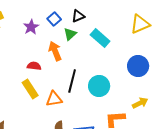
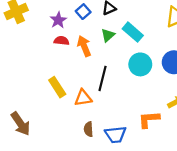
green triangle: (70, 34) -> (108, 35), moved
red semicircle: (34, 66) -> (62, 41), moved
cyan circle: (99, 86) -> (140, 64), moved

